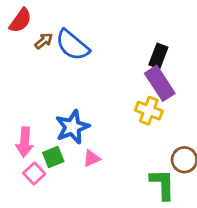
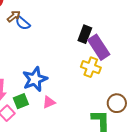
blue semicircle: (72, 45) -> (23, 23), moved, size x0.6
black rectangle: (158, 56) -> (85, 34), moved

